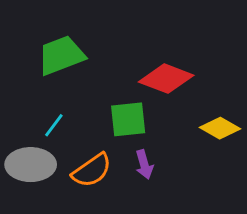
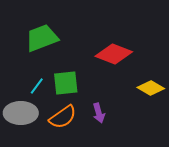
green square: (128, 119) -> (66, 83), moved

